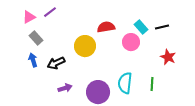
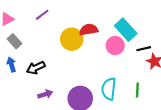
purple line: (50, 12) -> (42, 15), moved
cyan rectangle: (141, 27) -> (126, 30), size x1.5
black line: (162, 27) -> (144, 49), moved
yellow circle: (85, 46) -> (72, 39), moved

